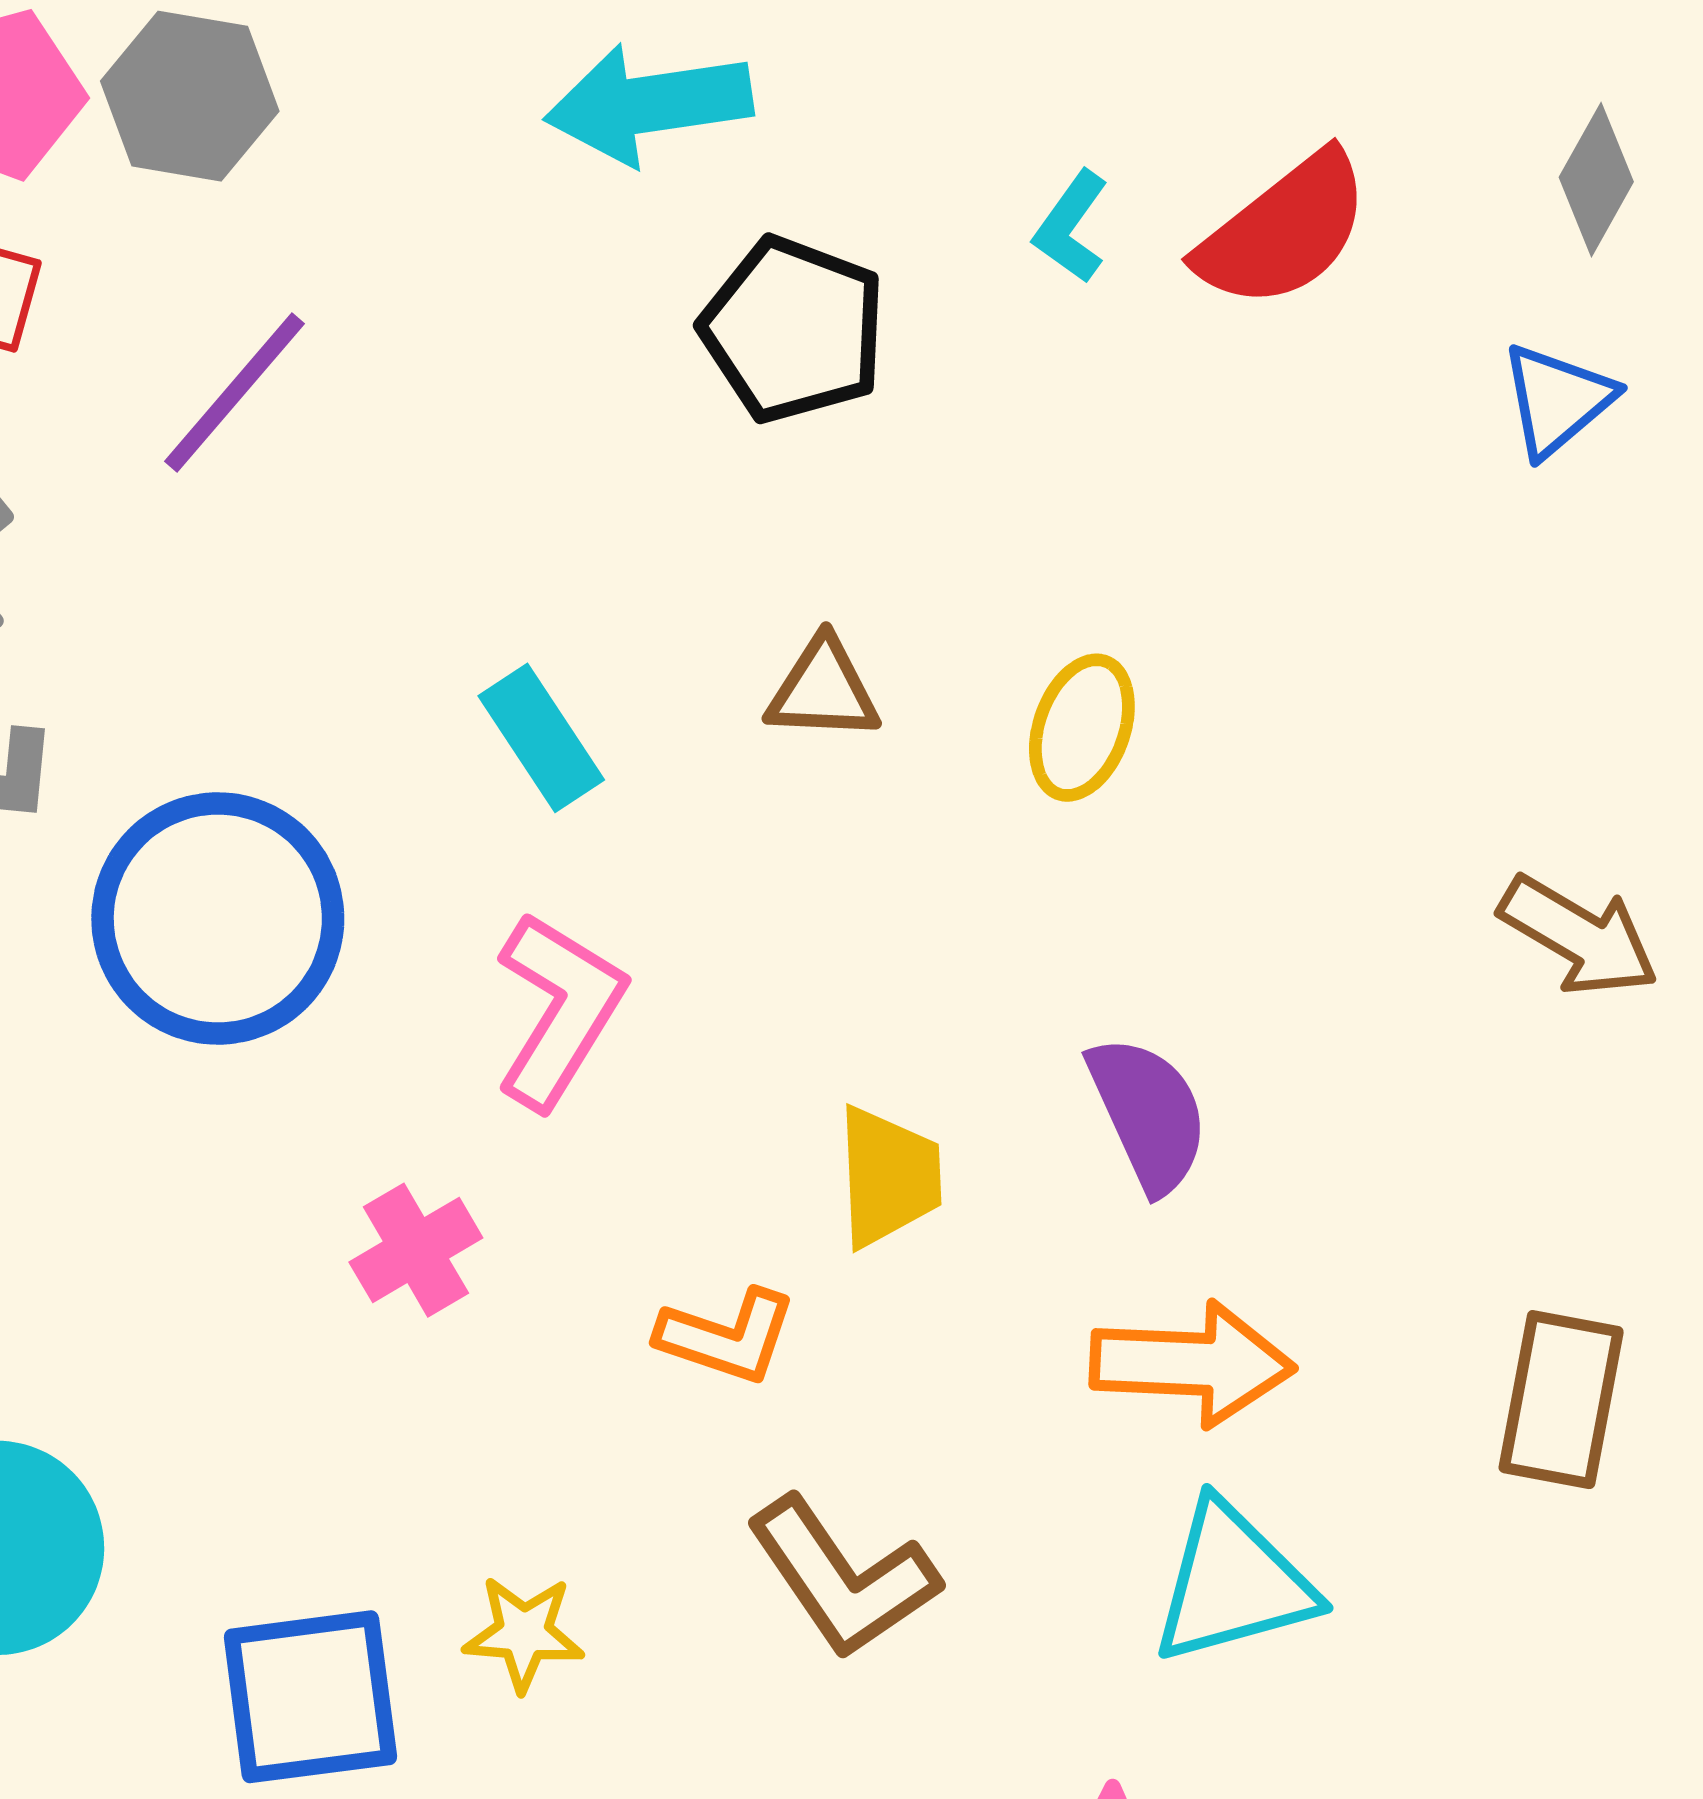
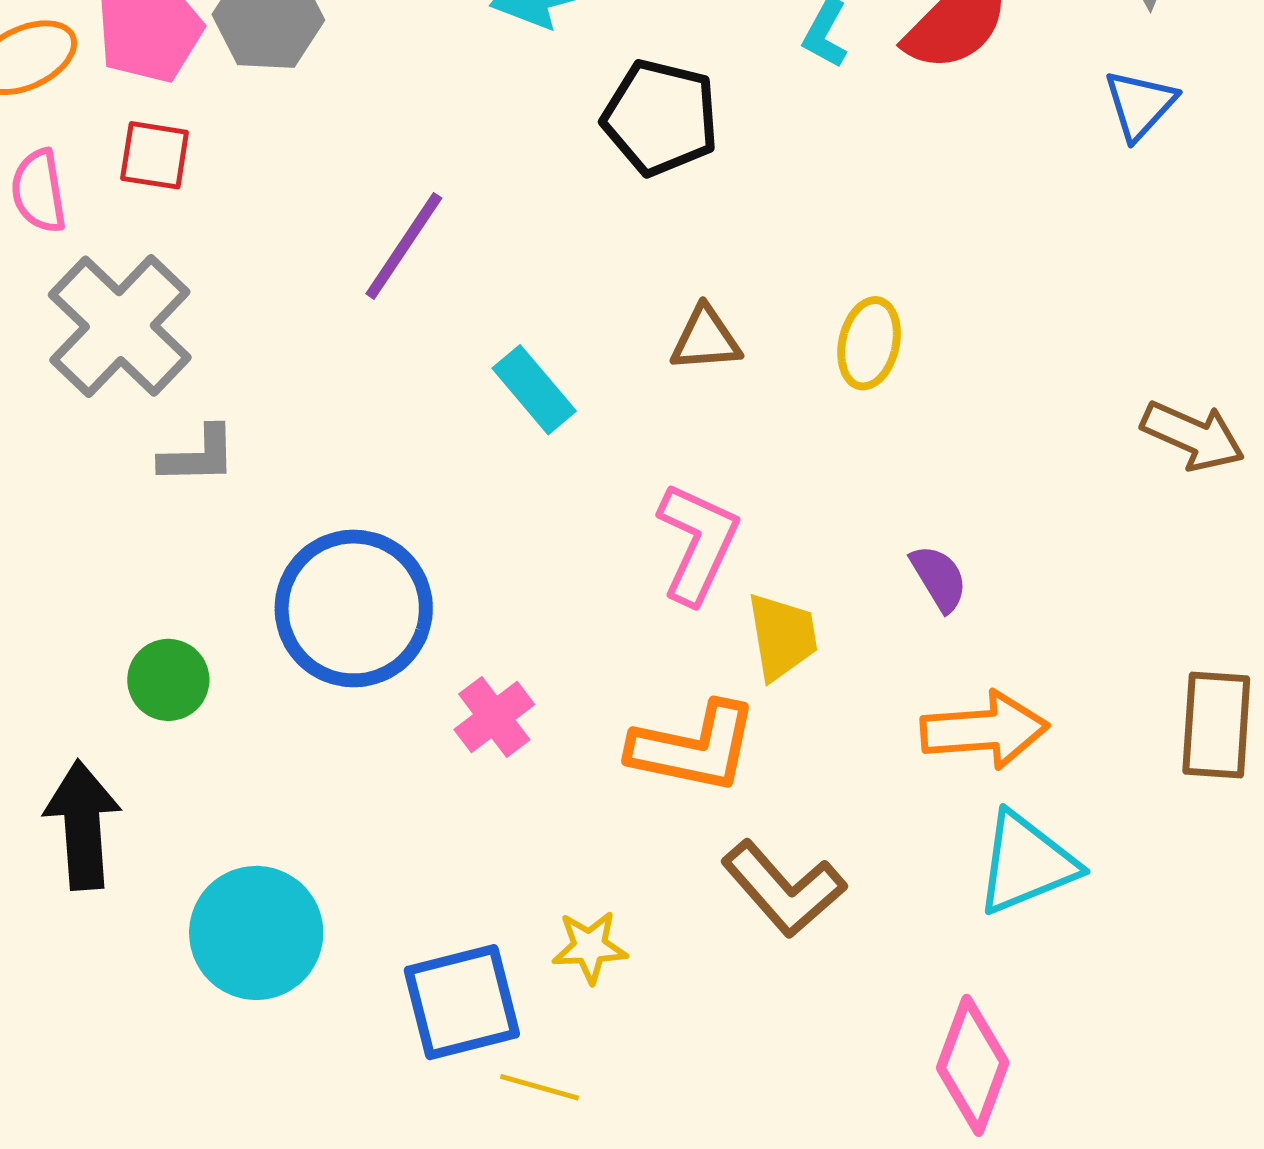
purple line: (235, 392) -> (404, 246), moved
blue circle: (218, 918) -> (354, 608), moved
pink L-shape: (559, 1010) -> (698, 543), moved
purple semicircle: (1148, 1114) -> (939, 578), size x0.7
orange L-shape: (727, 1336) -> (694, 748), size x1.5

